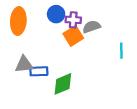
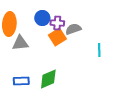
gray triangle: (24, 64) -> (20, 43), moved
blue rectangle: (39, 71) -> (21, 81), moved

